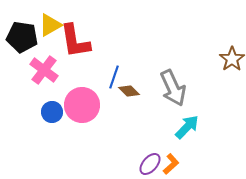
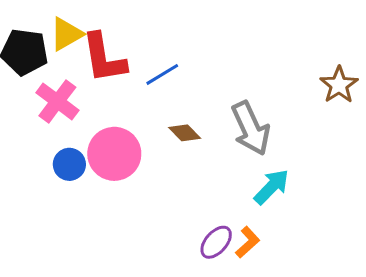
blue line: (114, 77) -> (162, 74), moved, turned 40

